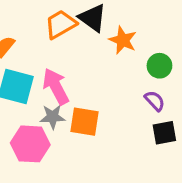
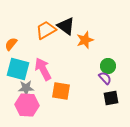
orange star: (123, 40) -> (85, 40), turned 30
green circle: (159, 66) -> (108, 66), moved
gray star: (53, 117) -> (26, 88), moved

